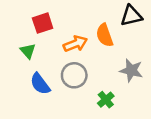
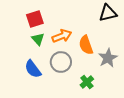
orange semicircle: (105, 35) -> (86, 45), moved
green triangle: (28, 51) -> (38, 39), moved
gray star: (131, 70) -> (108, 58), turned 30

